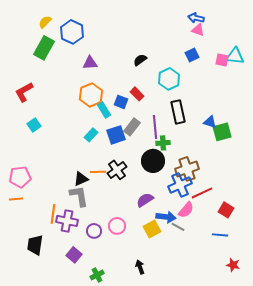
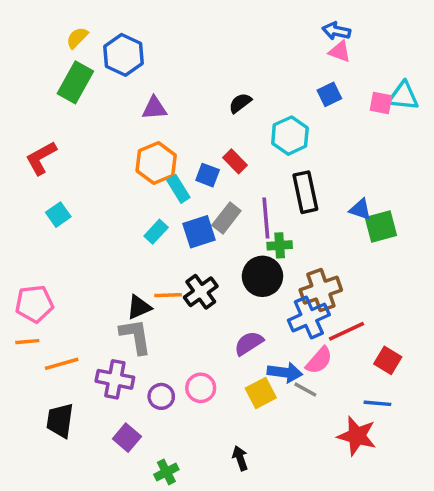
orange line: (53, 214) -> (62, 364), moved, turned 66
red star: (233, 265) -> (357, 436), moved, size x1.6

